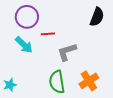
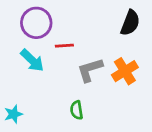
orange cross: (89, 81) -> (125, 71), moved
green semicircle: (57, 82) -> (77, 110), size x0.6

